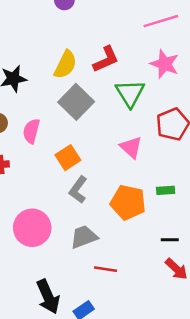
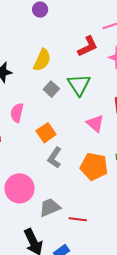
red L-shape: (106, 59) -> (88, 46), moved
green triangle: (130, 93) -> (79, 85), moved
gray square: (76, 102) -> (51, 89), size x0.6
gray trapezoid: (84, 237) -> (50, 207), moved

